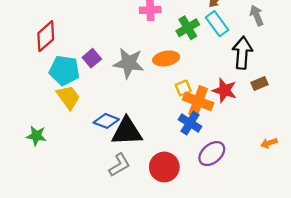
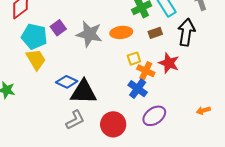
brown rectangle: (259, 84) -> (155, 33), moved
orange cross: (198, 101) -> (146, 71), size x0.7

